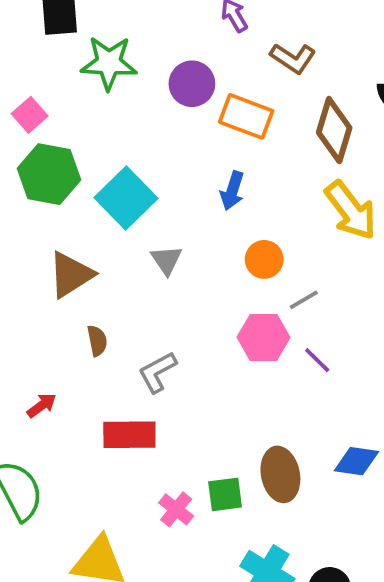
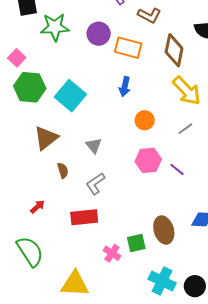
gray triangle: (166, 260) -> (94, 146), moved
gray line: (304, 300) -> (185, 129), moved

